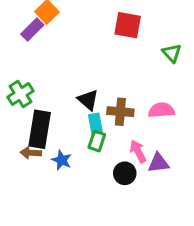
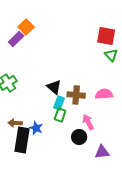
red square: (128, 25) -> (106, 36), moved
cyan rectangle: (95, 123) -> (59, 103), turned 32
black rectangle: (40, 129) -> (22, 140), moved
purple triangle: (159, 163) -> (102, 152), moved

